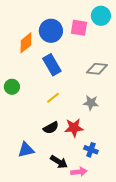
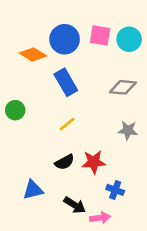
cyan circle: (101, 16) -> (129, 39), moved
orange diamond: (26, 43) -> (33, 54), turned 70
gray star: (91, 103) -> (128, 130), moved

